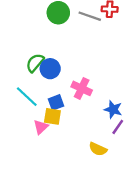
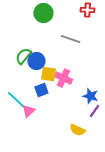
gray line: (90, 16) -> (70, 39), moved
cyan line: (27, 97) -> (16, 100), moved
yellow square: (52, 116) -> (48, 74), moved

